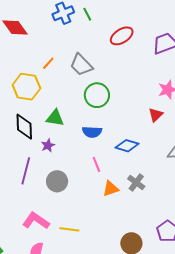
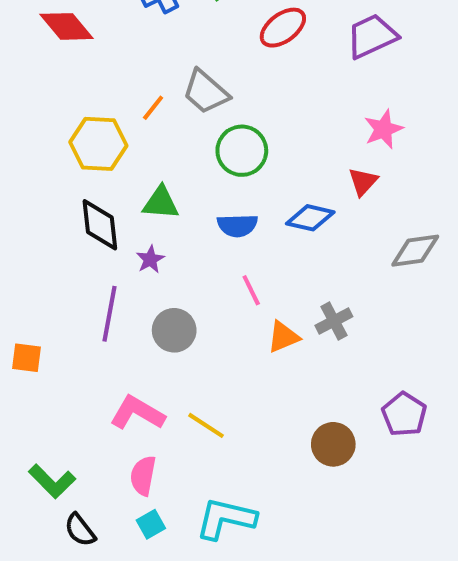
orange line: (48, 63) -> (153, 108), moved
blue diamond: (127, 146) -> (310, 218), moved
gray cross: (136, 183) -> (334, 321), turned 30
yellow line: (69, 229) -> (206, 425), turned 30

